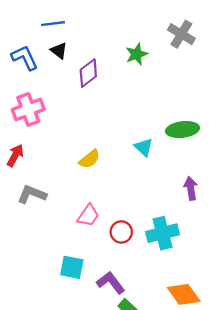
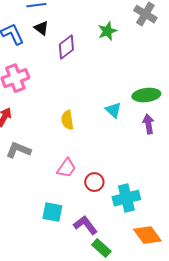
yellow semicircle: (89, 159) -> (67, 120), turned 120
purple arrow: (191, 188) -> (148, 124), moved
cyan cross: (162, 233) -> (126, 198), moved

